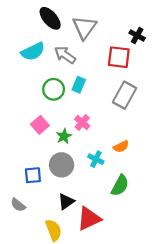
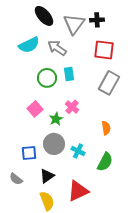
black cross: (137, 35) -> (97, 20), moved, turned -32
cyan rectangle: (79, 85) -> (69, 74), turned -32
orange semicircle: (121, 147) -> (106, 128), turned -72
cyan cross: (96, 159) -> (78, 151), moved
black triangle: (66, 201) -> (47, 176), moved

